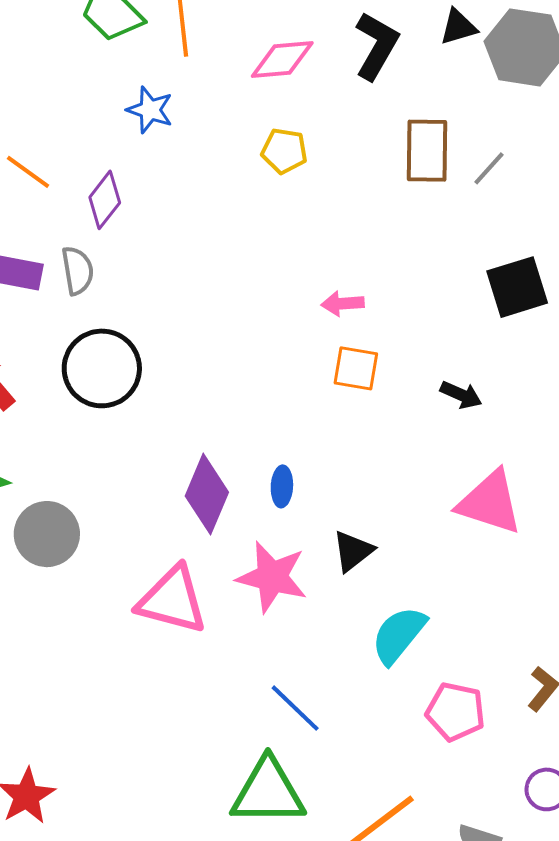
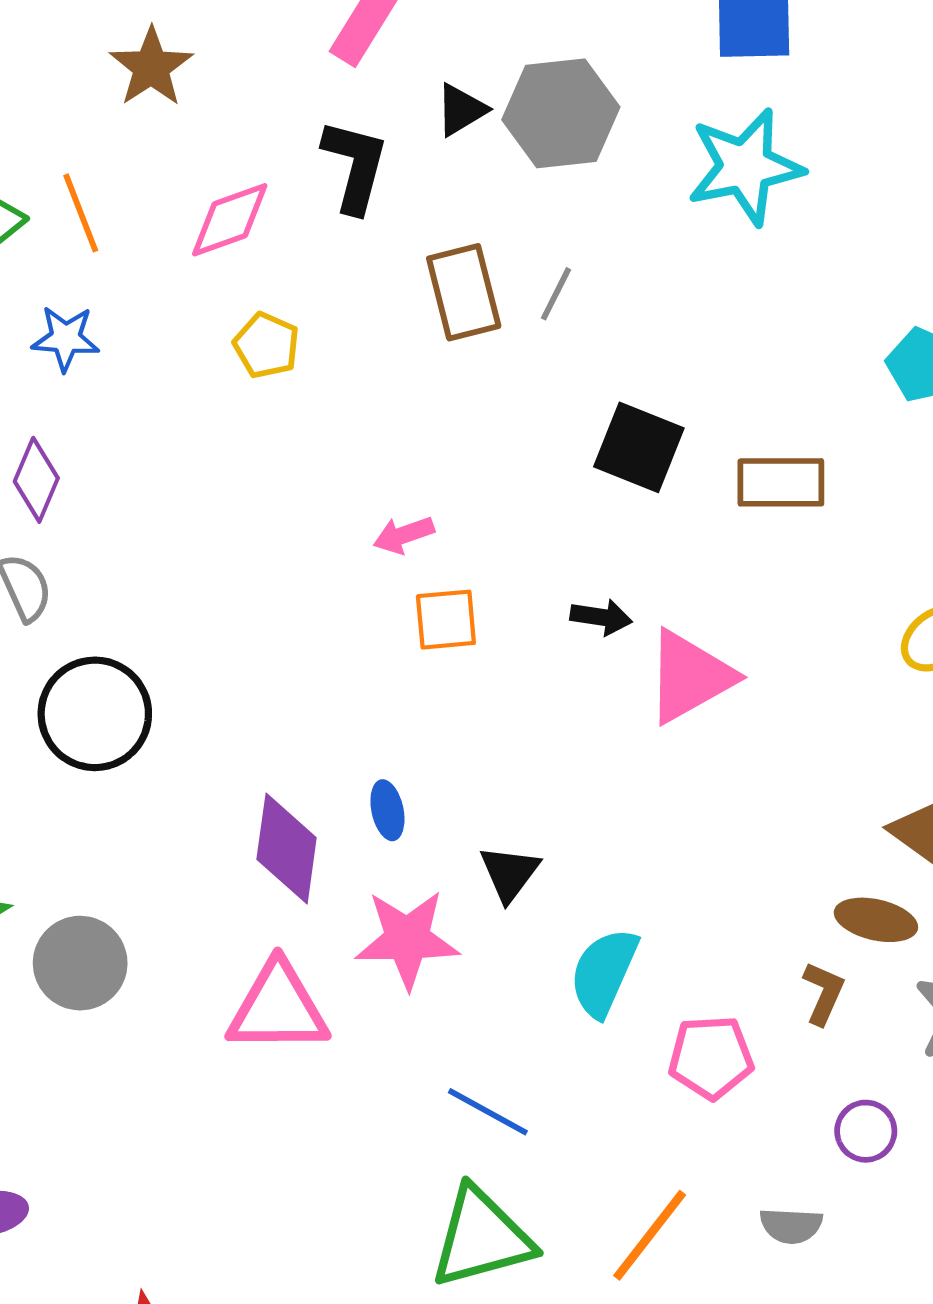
yellow pentagon: (284, 151) -> (266, 345), turned 30
black square: (517, 287) -> (639, 447), turned -36
pink triangle: (490, 502) -> (690, 677), moved, turned -32

